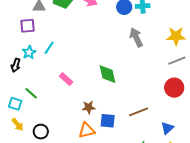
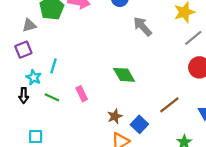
pink rectangle: (66, 79) -> (82, 94), turned 40
green line: (31, 93) -> (52, 97), moved
blue square: (108, 121) -> (139, 124), turned -35

